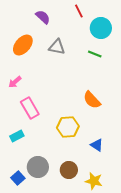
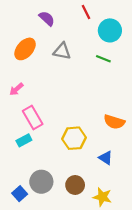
orange semicircle: (92, 100) -> (114, 122), moved, turned -30
cyan rectangle: (17, 136) -> (24, 140), moved

